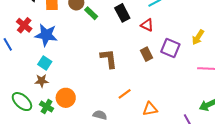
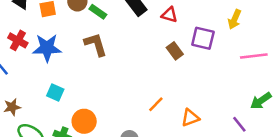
brown L-shape: (109, 59) -> (96, 44), moved
cyan square: (45, 63) -> (55, 93), moved
brown star: (42, 81) -> (12, 107), moved

